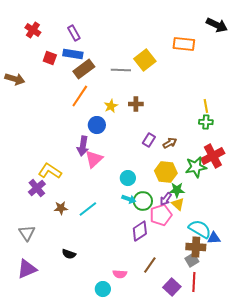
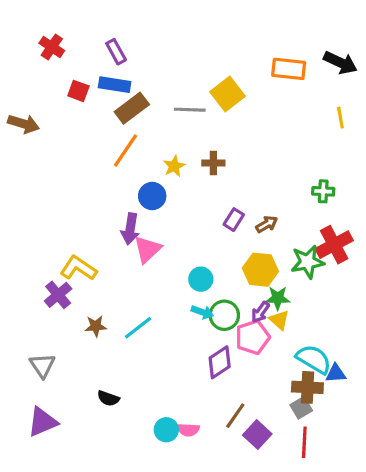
black arrow: (217, 25) -> (340, 63), moved
yellow line: (206, 106) -> (340, 118), moved
purple square: (172, 287) -> (257, 434), moved
cyan circle: (103, 289) -> (166, 430), moved

